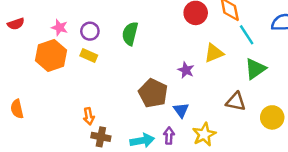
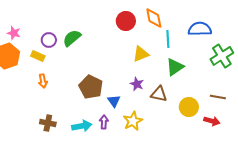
purple circle: (90, 31) -> (49, 40), moved
green semicircle: (130, 34) -> (72, 38), turned 36
cyan line: (247, 35) -> (168, 39), turned 30
purple star: (186, 70) -> (137, 84), moved
orange arrow: (89, 116) -> (43, 81), moved

